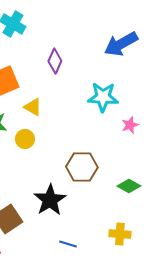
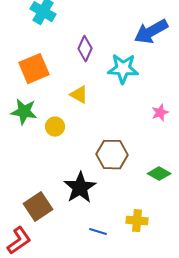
cyan star: (103, 97) -> (123, 69), moved
yellow triangle: (33, 107) -> (79, 95), moved
yellow cross: (120, 234) -> (137, 221), moved

